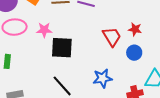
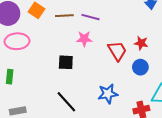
pink star: (44, 30) -> (84, 39), moved
black square: (62, 48) -> (66, 62), size x0.7

